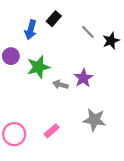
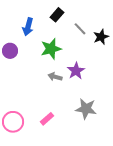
black rectangle: (54, 19) -> (57, 15), moved
green star: (38, 67) -> (51, 49), moved

